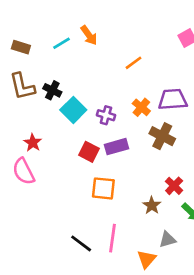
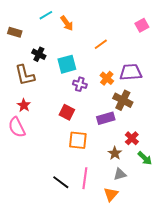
cyan line: (61, 43) -> (46, 15), moved
brown L-shape: (22, 86) -> (25, 75), moved
black cross: (52, 90) -> (39, 54), moved
cyan square: (73, 110) -> (67, 64), moved, turned 30
purple rectangle: (116, 147) -> (106, 118), moved
gray triangle: (167, 239) -> (120, 174), moved

